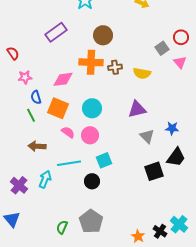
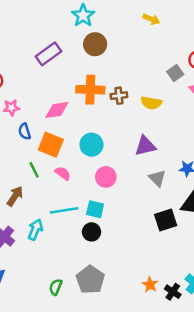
brown circle: (103, 35) -> (95, 44), moved
green line: (31, 115) -> (34, 170), moved
pink circle: (90, 135) -> (106, 177), moved
brown arrow: (37, 146) -> (15, 196), moved, turned 120
cyan square: (104, 160) -> (95, 209), moved, turned 35
orange star: (138, 236) -> (150, 285), moved

